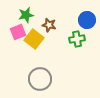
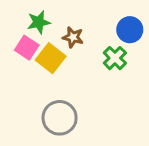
pink square: (18, 32) -> (27, 48), turned -35
green cross: (77, 39) -> (115, 58), turned -35

